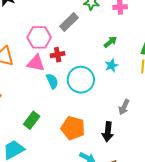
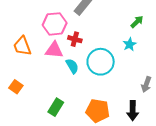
green arrow: (110, 42) -> (137, 22), moved
red cross: (58, 55) -> (75, 39), turned 32

